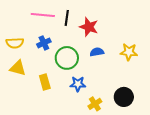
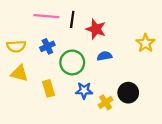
yellow star: (129, 52) -> (145, 43), moved, turned 30
black circle: (124, 97) -> (128, 93), moved
yellow cross: (95, 104) -> (106, 102), moved

